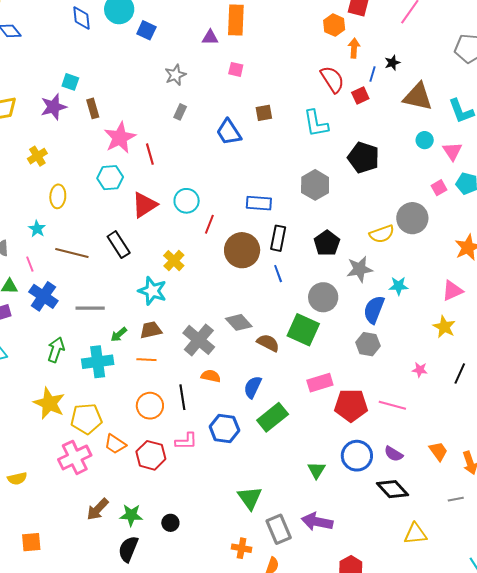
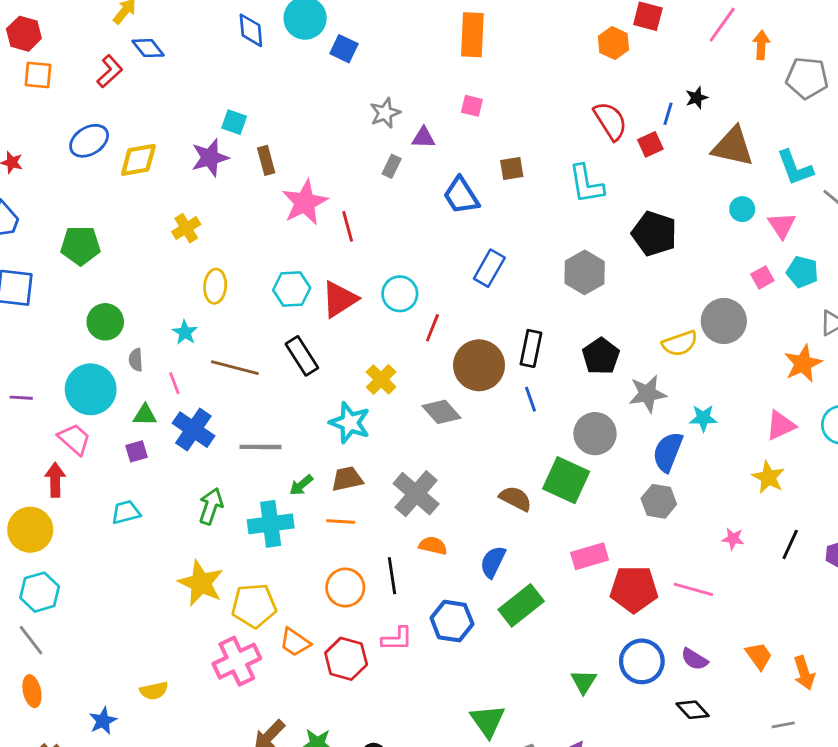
purple triangle: (210, 37) -> (423, 138), moved
orange arrow: (354, 48) -> (761, 45), moved
cyan hexagon: (110, 178) -> (292, 289), moved
blue rectangle: (259, 203) -> (489, 268), moved, turned -65
gray diamond: (239, 322) -> (441, 412), moved
black diamond: (393, 489) -> (693, 710), size x0.7

